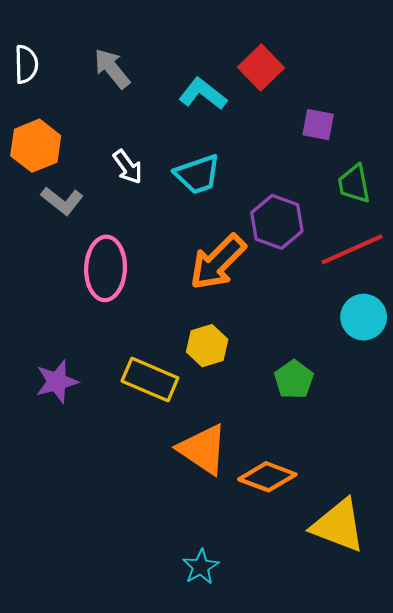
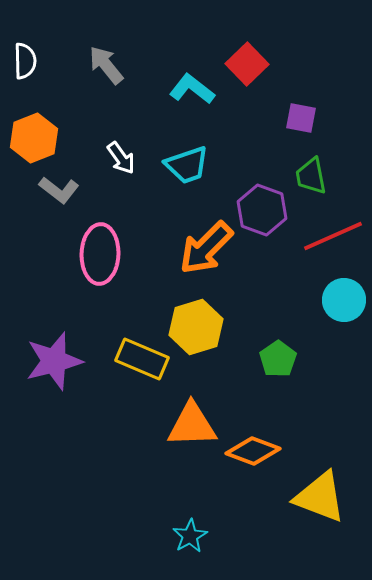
green trapezoid: (354, 184) -> (311, 176), moved
yellow hexagon: (207, 346) -> (196, 327), size x1.4
purple star: (57, 382) -> (54, 361), size x1.4
orange triangle: (203, 449) -> (192, 425), turned -36

